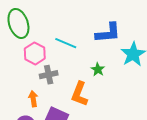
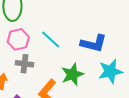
green star: (98, 69) -> (72, 74), size x1.6

